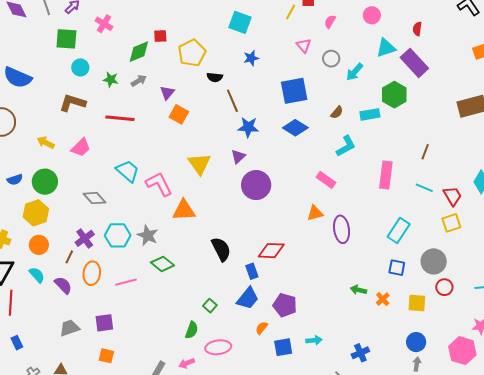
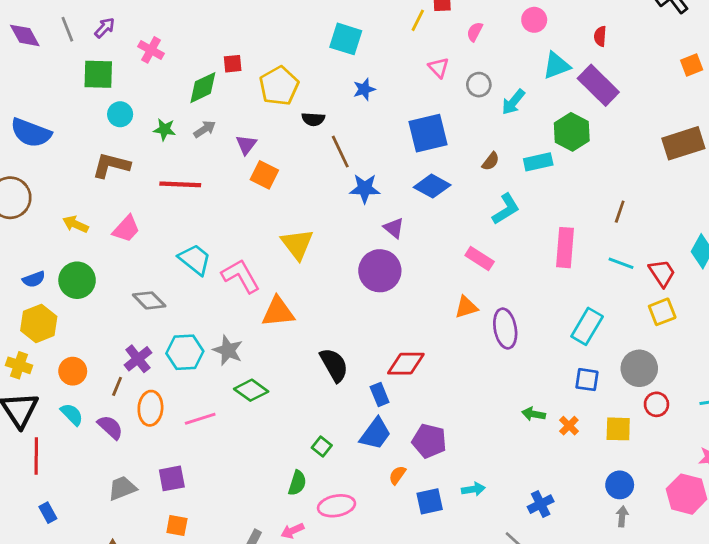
purple triangle: (238, 157) -> (394, 228), moved, turned -35
yellow hexagon: (36, 213) -> (39, 323), moved

